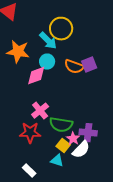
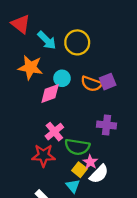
cyan arrow: (48, 41) -> (47, 40), moved
purple cross: (88, 133) -> (107, 125), moved
cyan triangle: (57, 161) -> (73, 186), turned 32

